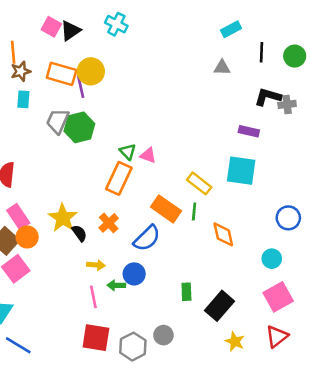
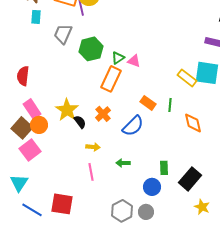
green hexagon: (79, 127) -> (91, 49), moved
green triangle: (128, 152) -> (118, 58), turned 40
yellow rectangle: (199, 183) -> (187, 78), moved
orange rectangle: (166, 209) -> (148, 103), size x0.7
blue circle: (134, 274) -> (152, 187), moved
green arrow: (116, 285) -> (123, 163), moved
gray circle: (163, 335) -> (146, 212), moved
red square: (96, 338) -> (62, 204), moved

